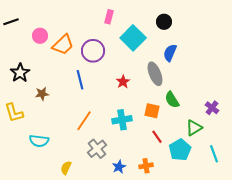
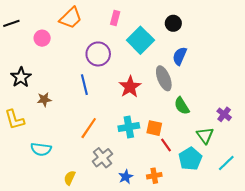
orange trapezoid: (63, 45) -> (71, 18), moved
red star: (123, 82) -> (130, 87), size x1.5
orange square: (152, 111) -> (154, 128), moved
green triangle: (194, 128) -> (205, 135), turned -36
cyan line: (214, 154) -> (226, 163), turned 66

